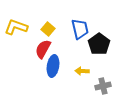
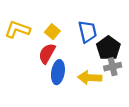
yellow arrow: (82, 71) -> (90, 78), size x1.5
gray cross: (103, 86) -> (113, 67), moved

